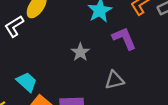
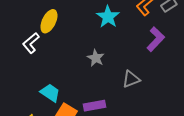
purple L-shape: (124, 38) -> (156, 39), moved, turned 75

